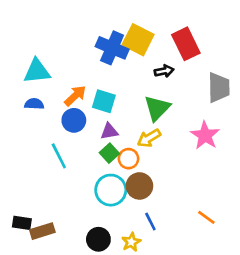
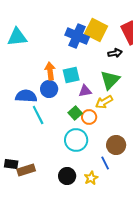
cyan triangle: (37, 71) -> (17, 37), moved
orange arrow: (75, 96) -> (50, 71), turned -54
cyan square: (104, 101) -> (71, 75), turned -30
blue semicircle: (34, 104) -> (26, 96), moved, size x1.5
purple triangle: (109, 131) -> (85, 91), moved
brown circle: (139, 186) -> (116, 145), moved

